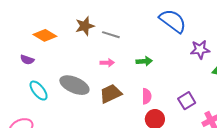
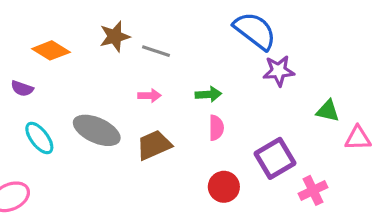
purple star: (200, 50) -> (279, 71), moved
pink semicircle: (147, 96) -> (216, 128), moved
purple square: (187, 101) -> (275, 158), size x1.4

